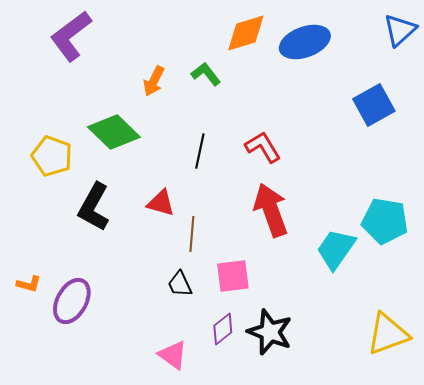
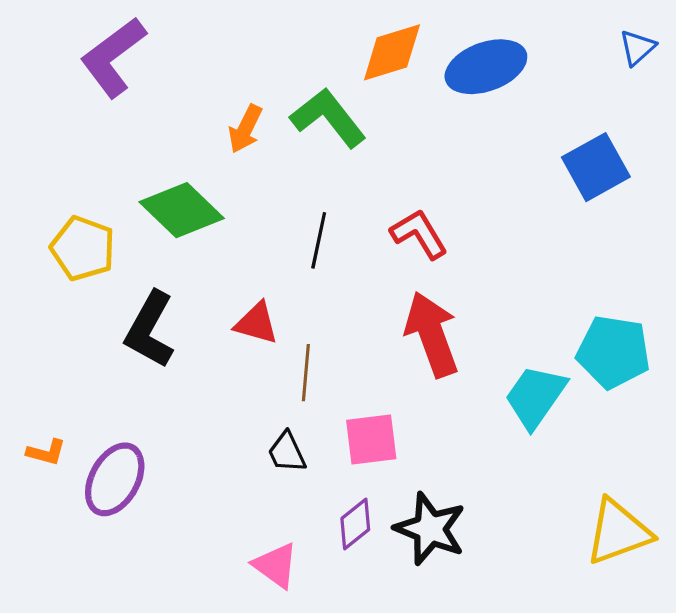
blue triangle: (400, 30) -> (637, 48), size x0.7
green L-shape: (206, 74) -> (328, 118), size x1.6

